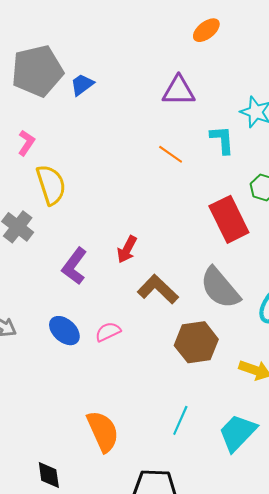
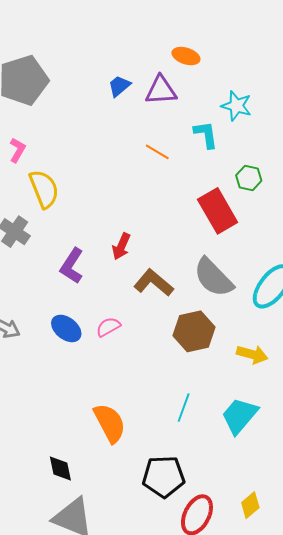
orange ellipse: (206, 30) -> (186, 56), moved, turned 60
blue trapezoid: (82, 85) -> (119, 86), moved

